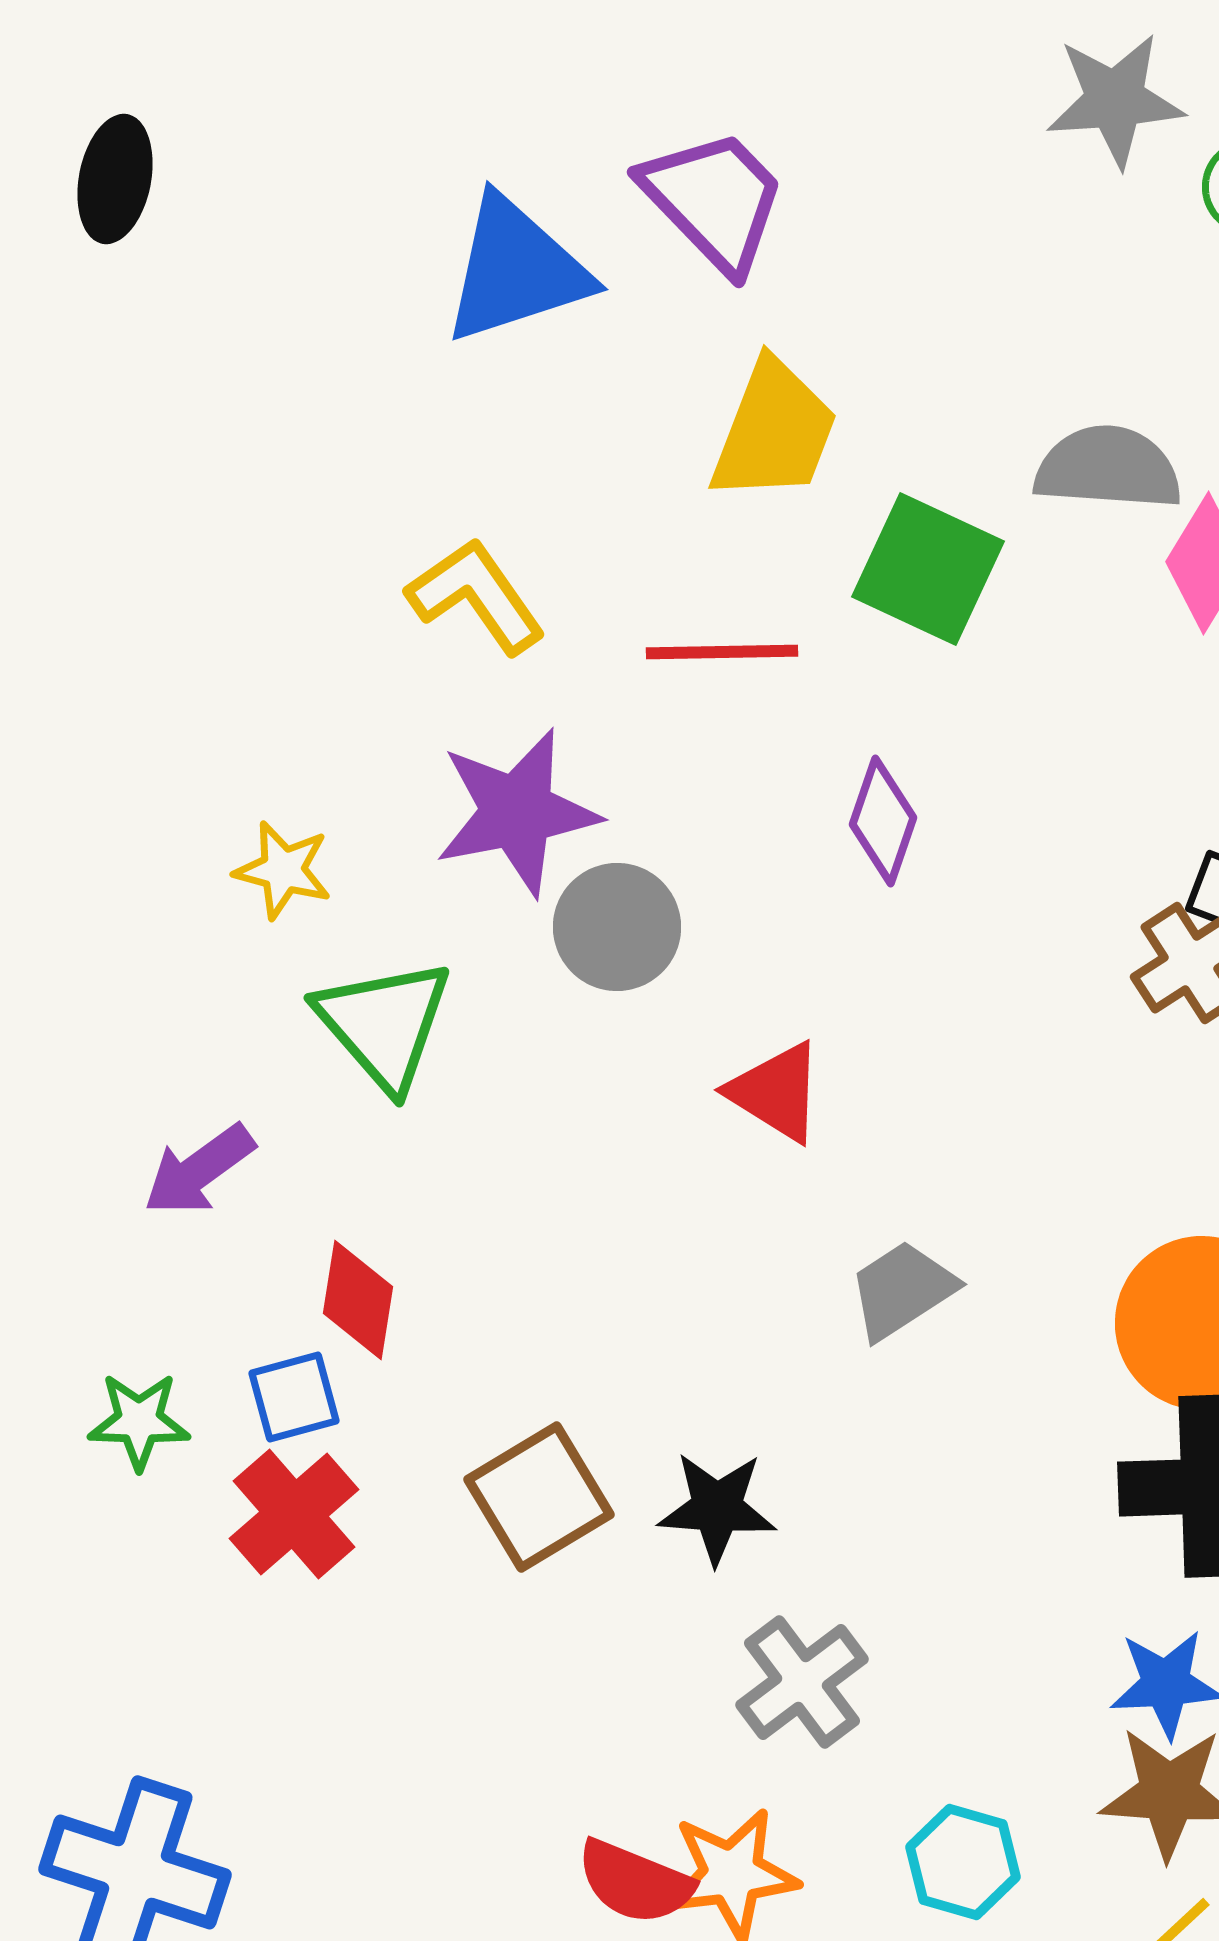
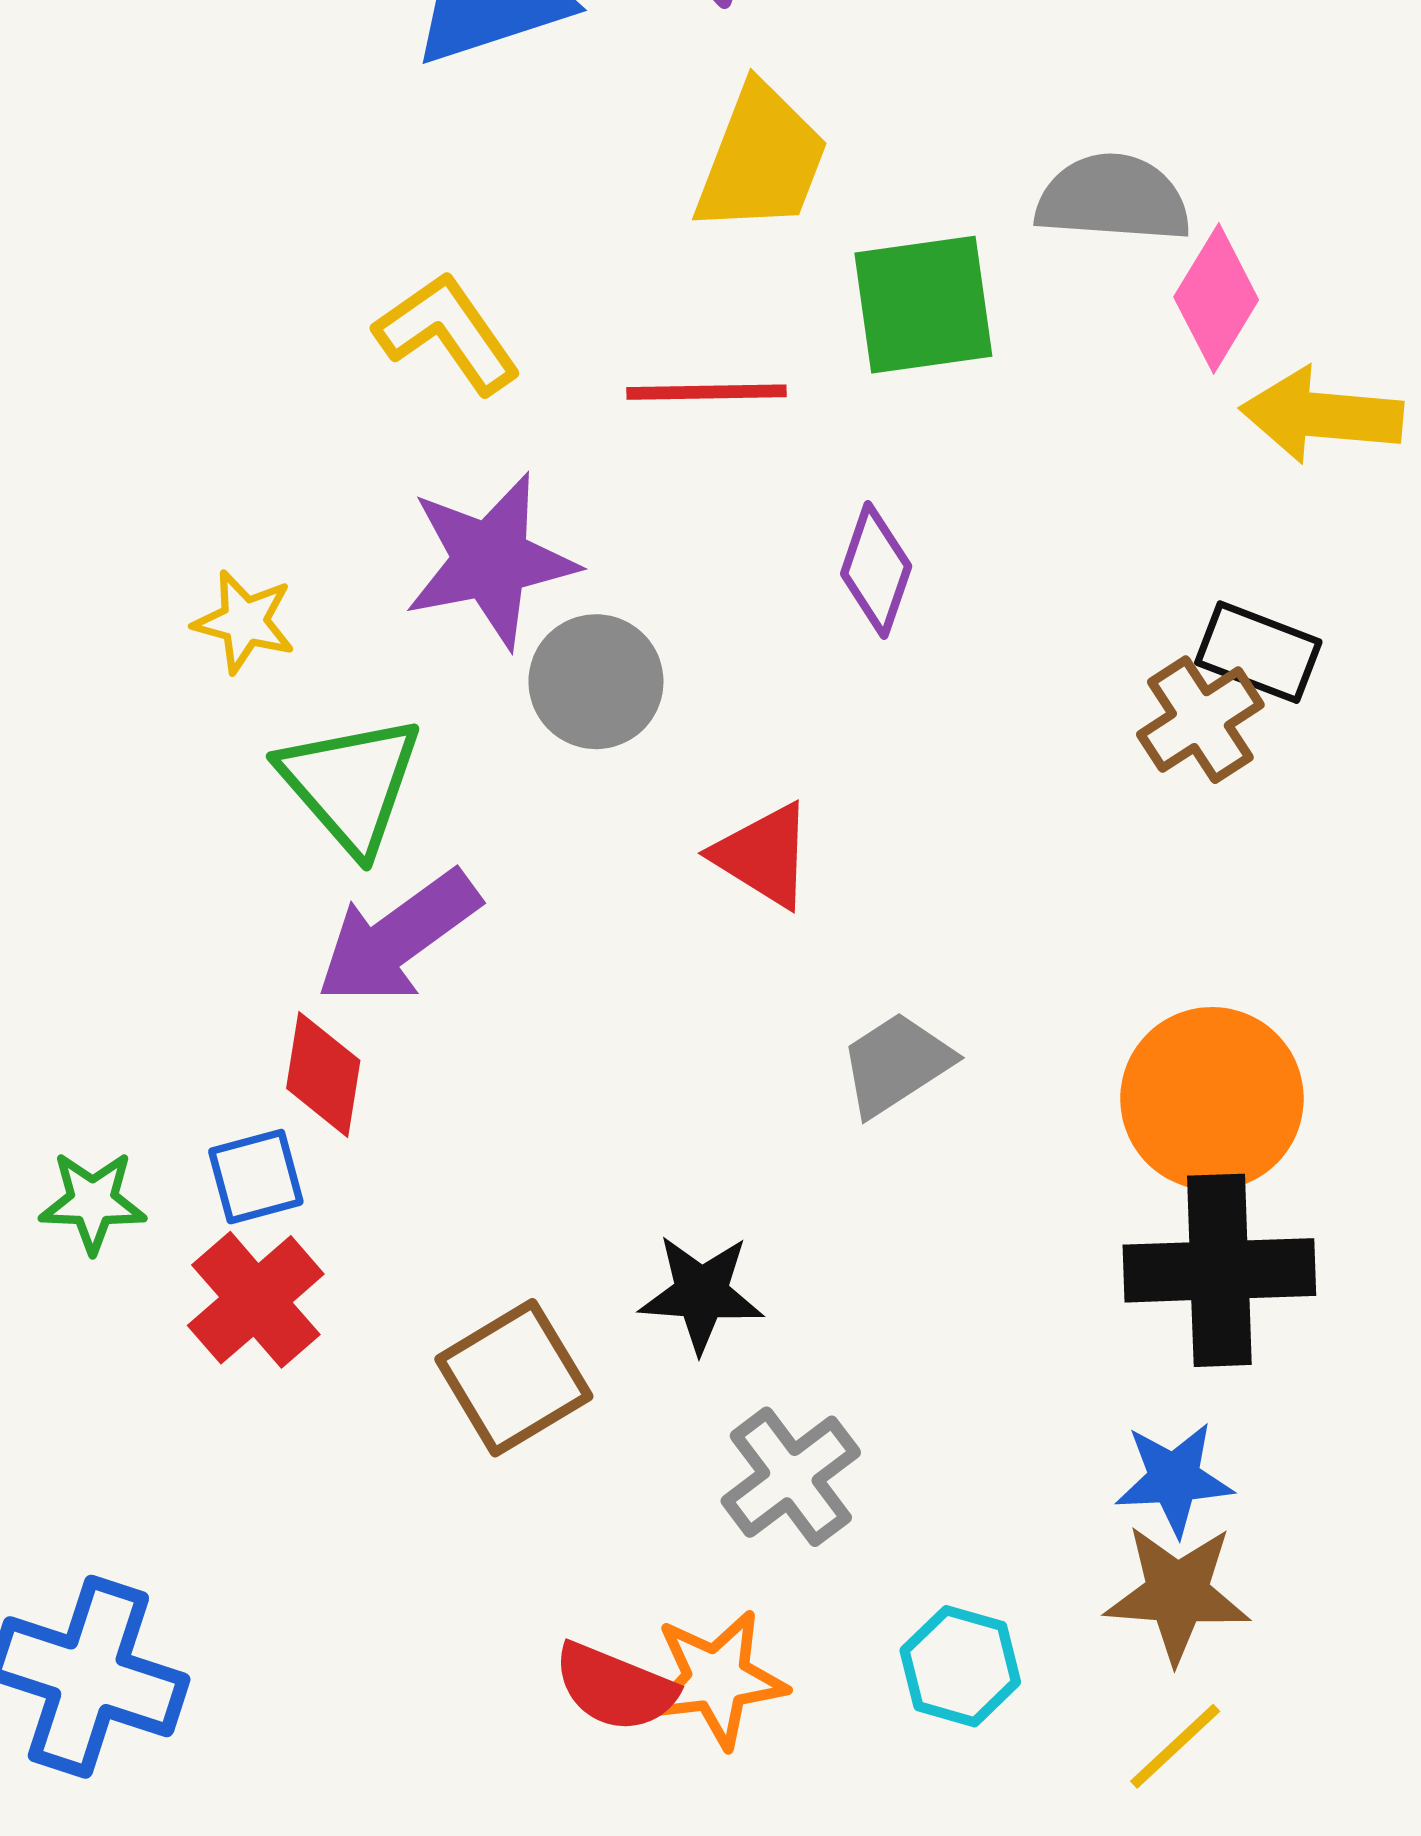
green square: (928, 569) -> (923, 305), turned -33
purple arrow: (199, 1170) -> (398, 938), moved, size x1.4
brown square: (539, 1497) -> (514, 1378), moved

